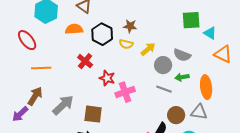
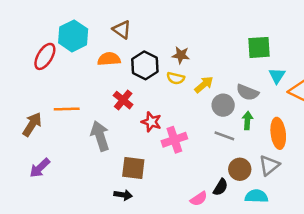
cyan triangle: (210, 33) -> (277, 76), moved, turned 32
red ellipse: (27, 40) -> (45, 56), moved, turned 70
green arrow: (182, 77) -> (247, 121), turned 104
brown arrow: (35, 96) -> (32, 124), moved
gray arrow: (63, 105) -> (100, 136), moved, turned -65
gray triangle: (199, 112) -> (269, 165), turned -48

